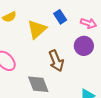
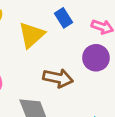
brown arrow: (56, 61) -> (58, 78), turned -55

